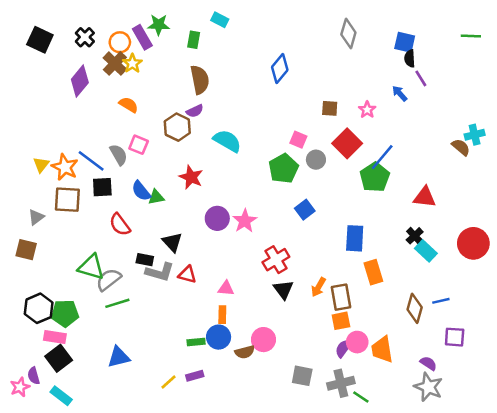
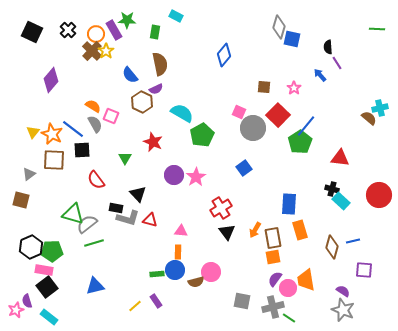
blue square: (405, 42) -> (292, 39), moved
purple diamond: (80, 81) -> (51, 80), moved
orange semicircle: (129, 105) -> (93, 106), moved
gray circle: (316, 160) -> (253, 128), size x1.6
green pentagon: (283, 168) -> (202, 135), moved
blue semicircle: (141, 191) -> (130, 75), moved
green triangle: (156, 197) -> (125, 158), turned -48
black cross: (415, 236) -> (332, 189), turned -32
blue rectangle: (355, 238) -> (289, 204), moved
orange rectangle: (373, 272) -> (300, 230), moved
pink circle: (357, 342) -> (288, 288), moved
purple rectangle: (195, 376) -> (156, 301), turned 72

